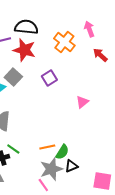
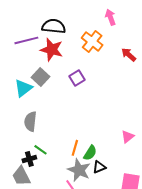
pink arrow: (89, 29) -> (110, 17), moved
pink triangle: (82, 102) -> (128, 137), moved
orange line: (47, 147) -> (75, 148), turned -63
gray star: (51, 169) -> (79, 170), turned -30

